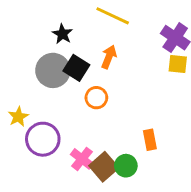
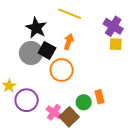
black star: (62, 34) -> (36, 28), size x1.5
orange circle: (96, 98) -> (62, 70), size x1.5
green circle: (126, 166) -> (84, 102), moved

